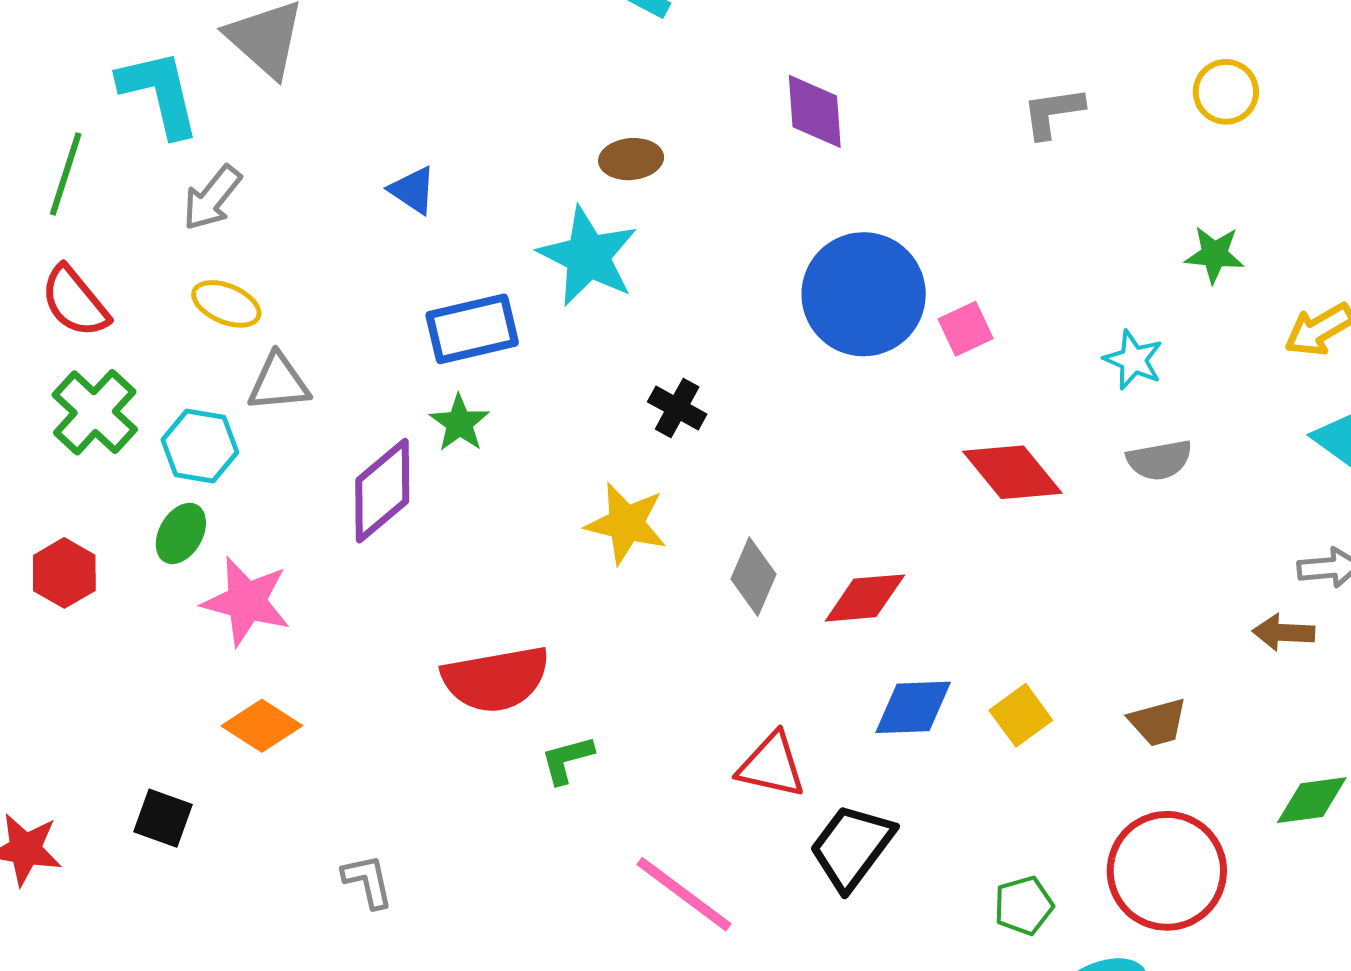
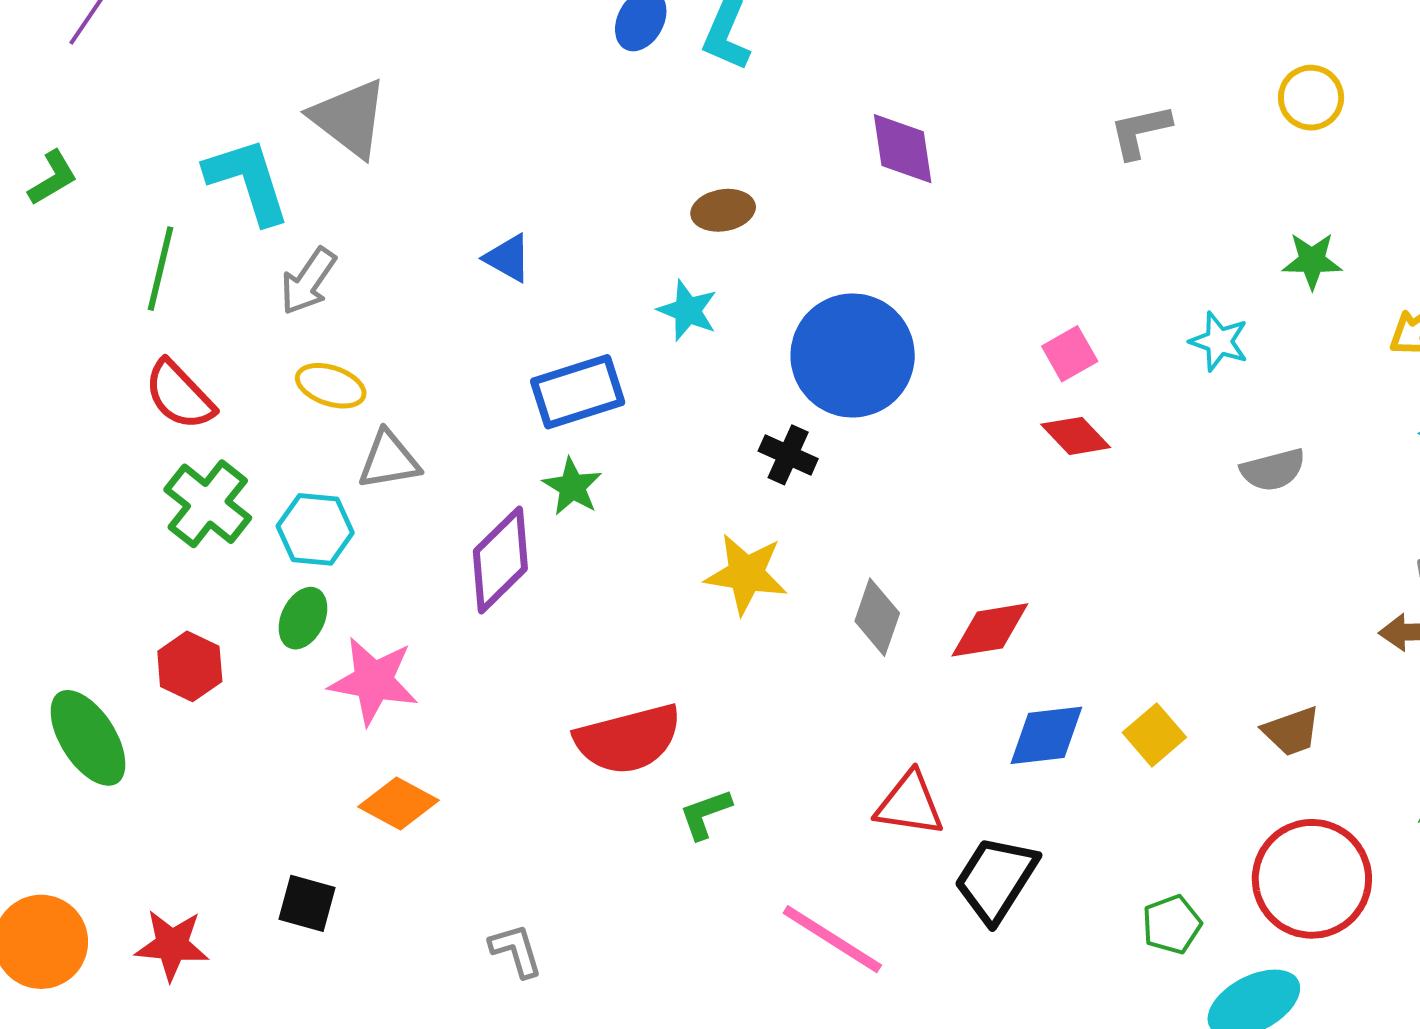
cyan star: (588, 256) -> (688, 310), size x0.6
blue circle: (864, 294) -> (853, 355), moved
cyan star: (1133, 360) -> (1219, 341), moved
red diamond: (1012, 472) -> (1076, 436), moved, size x0.7

